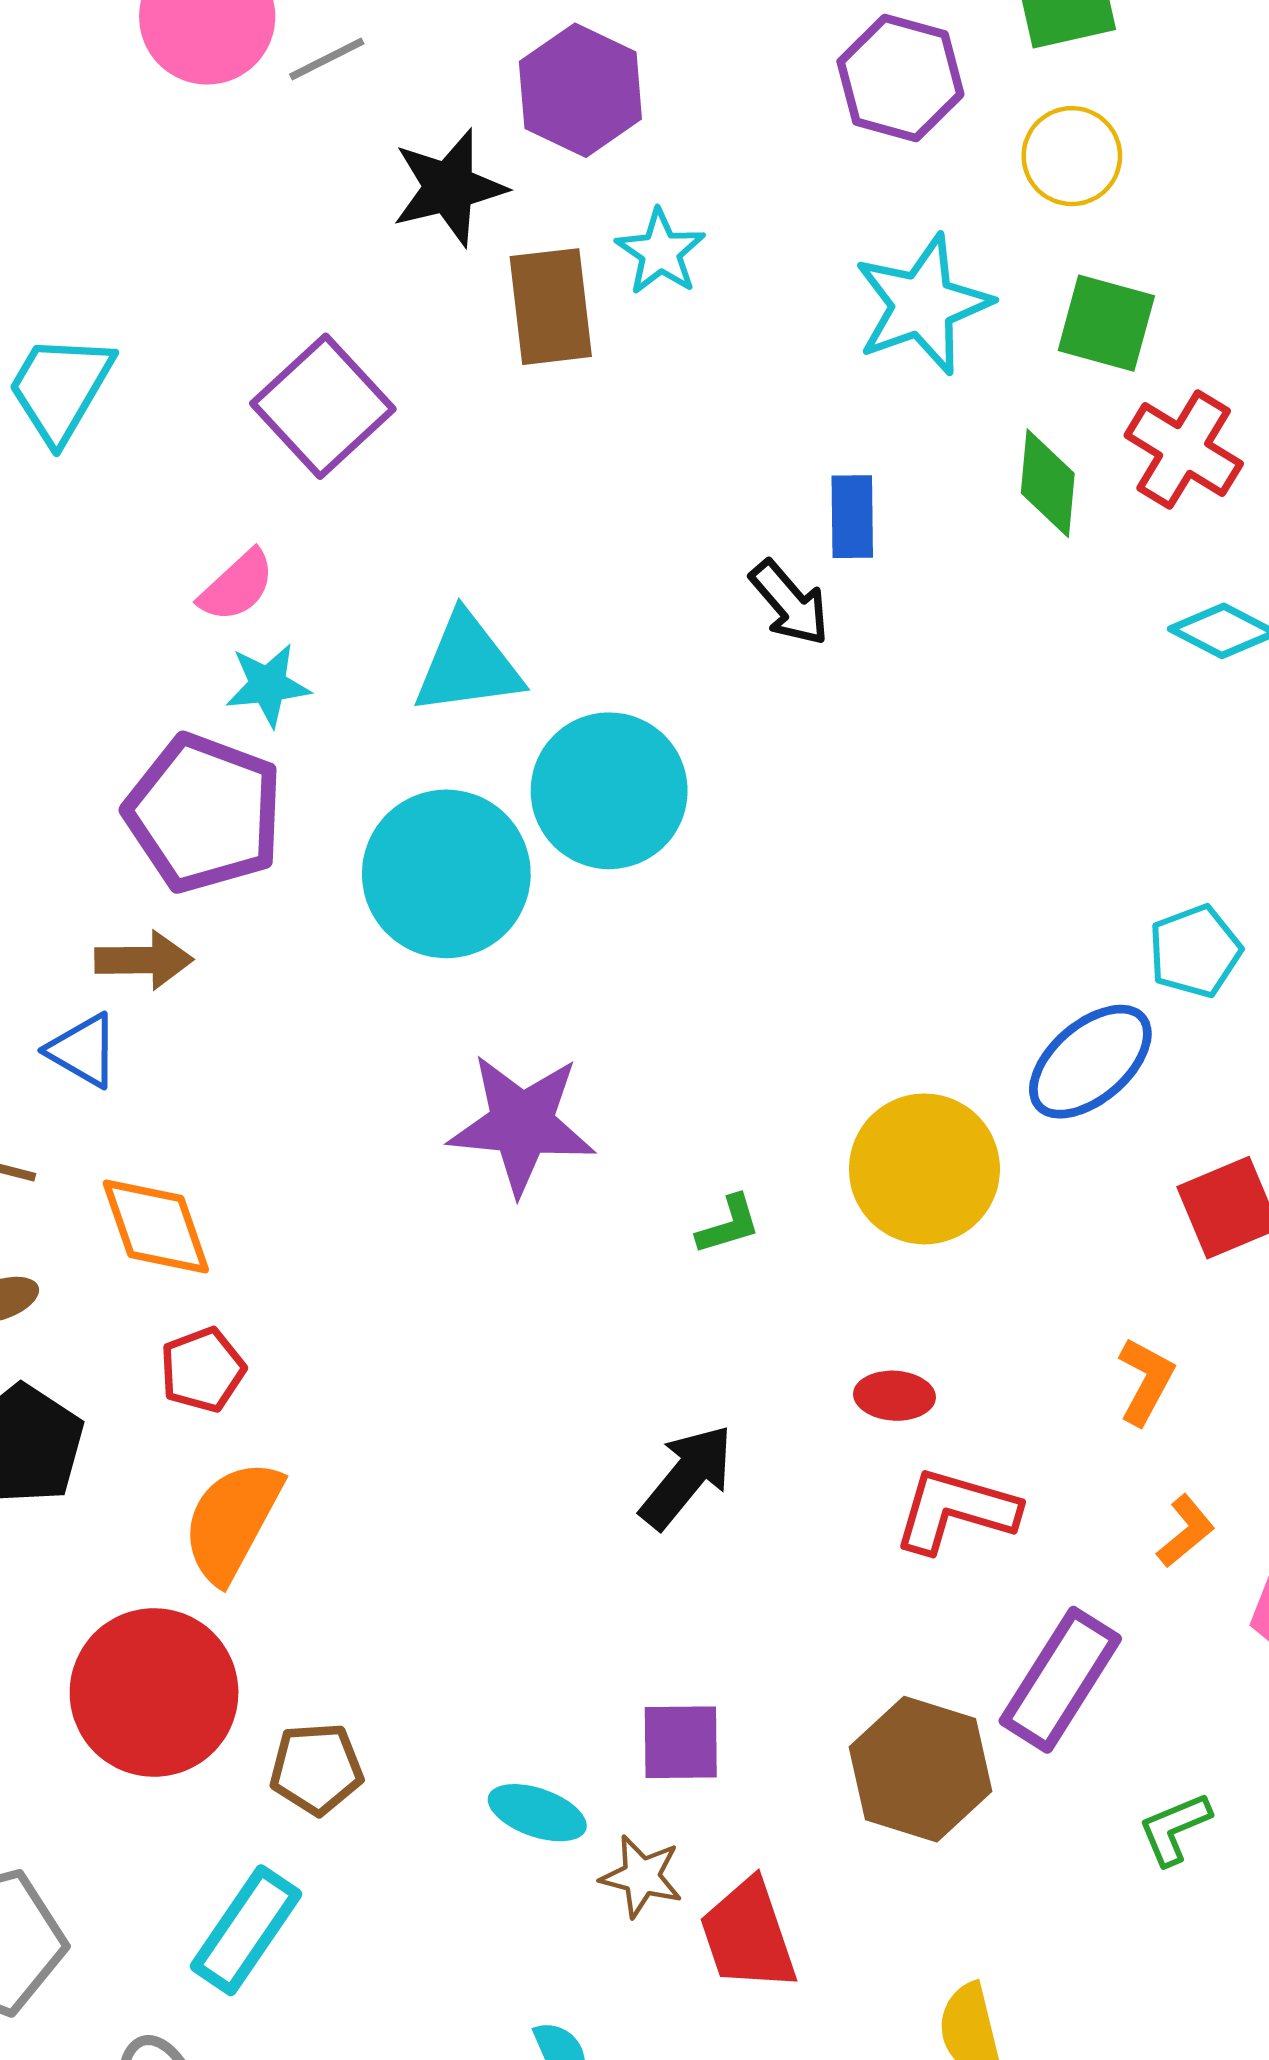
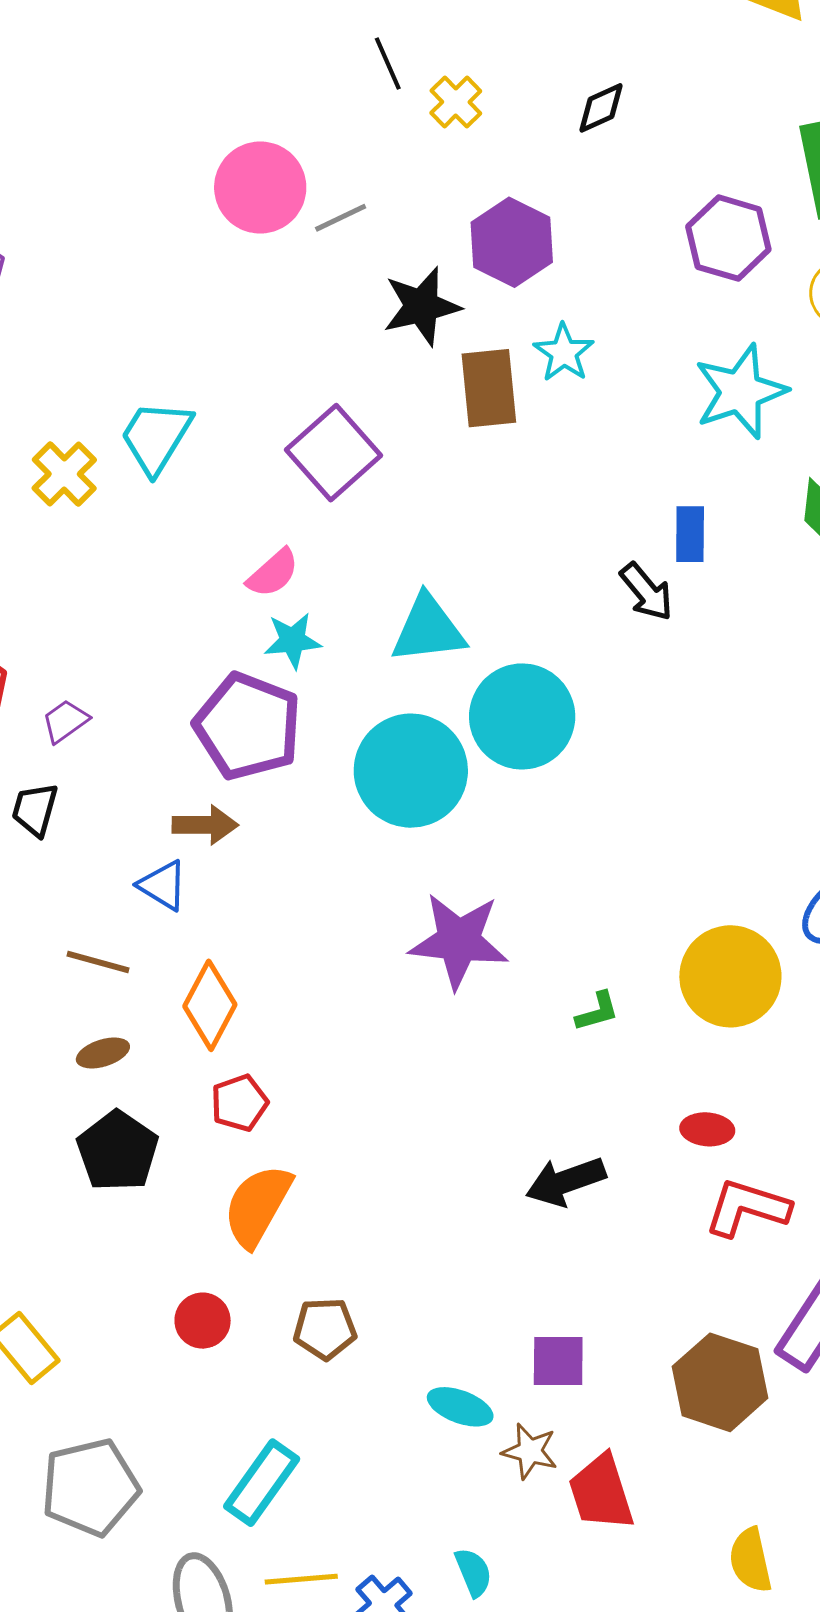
orange diamond: (156, 1226) -> (210, 1005), turned 46
black arrow: (687, 1477) -> (566, 1181), turned -150
red circle: (154, 1692) -> (203, 1321), size x0.5
brown pentagon: (316, 1769) -> (325, 1329), moved

